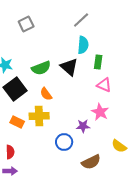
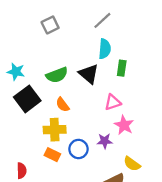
gray square: (26, 24) -> (50, 25), moved
pink triangle: (104, 85) -> (113, 102), moved, turned -42
orange rectangle: (17, 122) -> (52, 155), moved
blue circle: (64, 142) -> (78, 149), moved
yellow semicircle: (119, 146) -> (132, 164), moved

